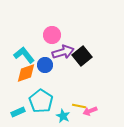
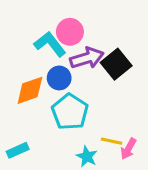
cyan L-shape: (24, 55) -> (50, 44), moved
cyan pentagon: (41, 101) -> (70, 112), moved
pink arrow: (90, 111) -> (128, 149), turned -40

